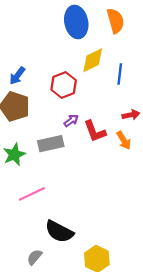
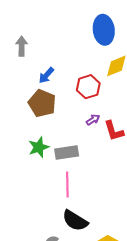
gray rectangle: (51, 144) -> (67, 152), moved
pink line: (32, 194) -> (67, 184), moved, turned -70

